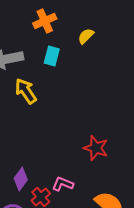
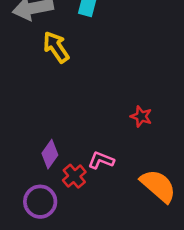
red star: (96, 148) -> (141, 116), size x0.7

